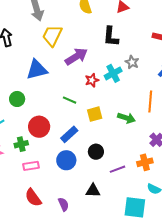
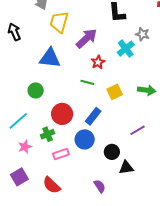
blue triangle: (37, 70) -> (50, 58), turned 30
red star: (92, 80) -> (98, 62), moved
black circle: (96, 152) -> (112, 152), moved
blue circle: (66, 160) -> (85, 139), moved
purple line: (118, 169) -> (137, 130), moved
red semicircle: (33, 198) -> (52, 185), moved

